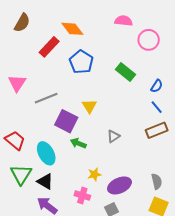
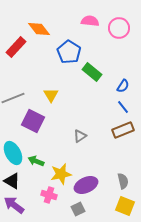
pink circle: (149, 40) -> (119, 28), moved
blue pentagon: (81, 62) -> (69, 52), moved
yellow triangle: (89, 106) -> (51, 95), moved
green arrow: (78, 143) -> (36, 161), moved
yellow star: (94, 174) -> (61, 174), size x1.5

